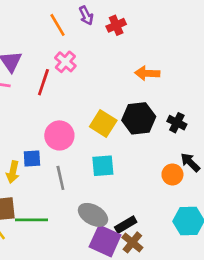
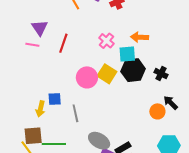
pink cross: (65, 62) -> (106, 41), moved
pink circle: (59, 135) -> (87, 77), moved
cyan square: (103, 166) -> (127, 54), moved

